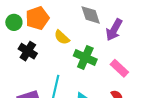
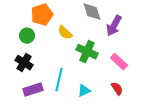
green circle: (14, 22) -> (27, 36), moved
black cross: (28, 51) -> (24, 63), moved

